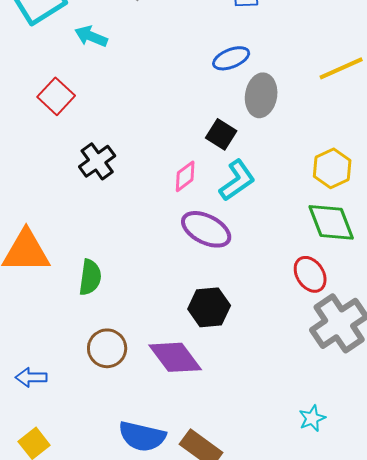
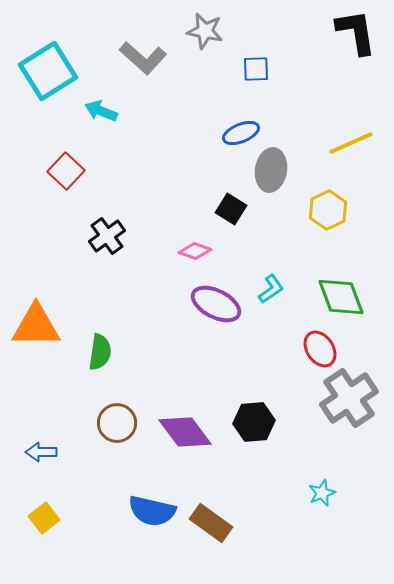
yellow hexagon: (332, 168) -> (328, 210), moved
pink diamond: (185, 176) -> (195, 251), turned 56
cyan L-shape: (237, 180) -> (271, 289), moved, size x0.7
black hexagon: (209, 307) -> (254, 422), moved

